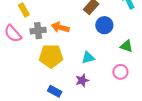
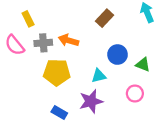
blue circle: (104, 25) -> (118, 55), moved
purple star: (82, 80) -> (91, 101), size x1.5

